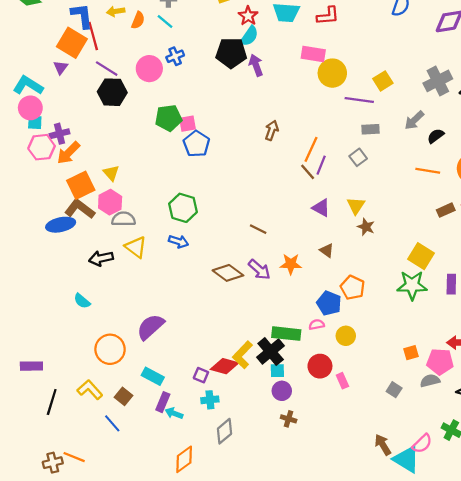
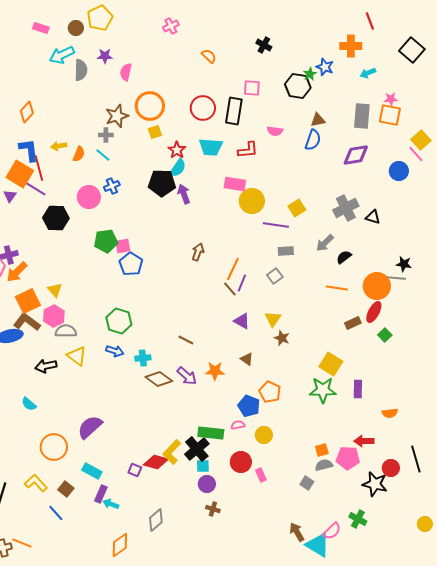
purple line: (107, 69) -> (36, 189), moved
gray semicircle: (430, 381) -> (324, 465), moved
cyan cross: (210, 400) -> (143, 358), moved

